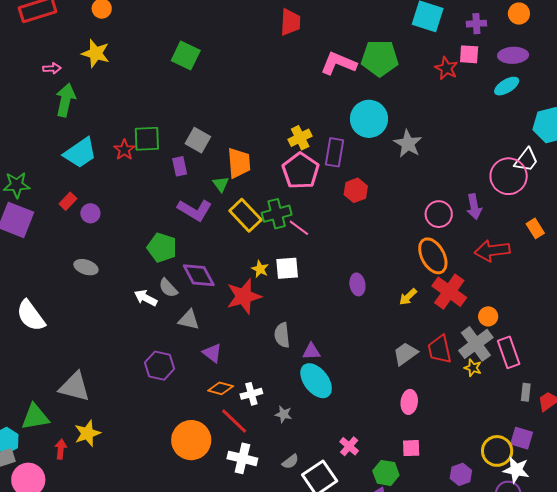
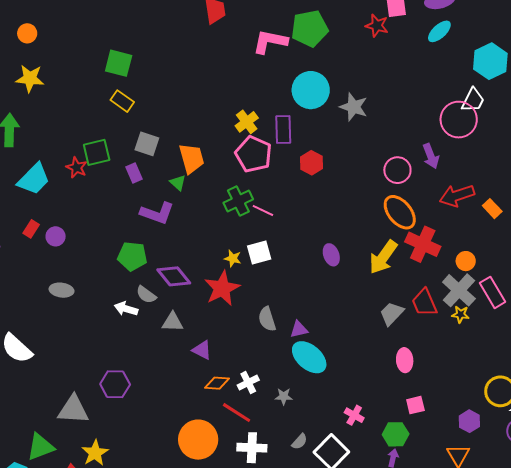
yellow rectangle: (245, 215) -> (122, 101), moved, size x0.7
orange rectangle: (535, 228) -> (492, 209), moved
yellow arrow: (408, 297) -> (383, 257), size x1.8
purple hexagon: (160, 366) -> (115, 384), moved

